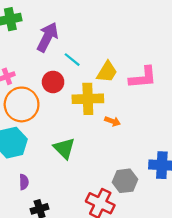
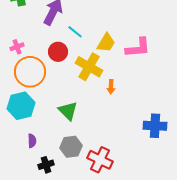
yellow cross: (88, 99) -> (89, 67), turned 32
orange arrow: (113, 121) -> (111, 87), turned 72
gray hexagon: (125, 181) -> (71, 147), moved

